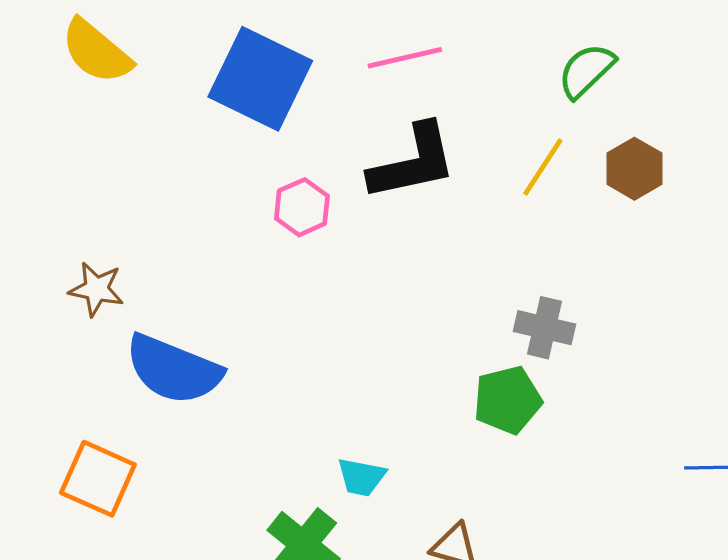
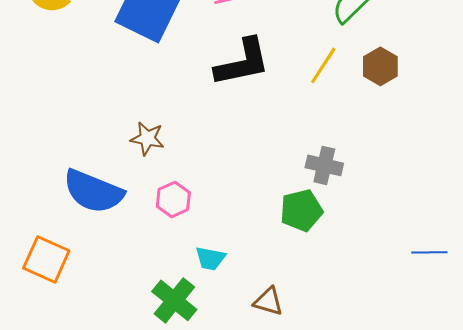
pink hexagon: (302, 207) -> (173, 199), moved
brown star: (96, 289) -> (147, 138), moved

